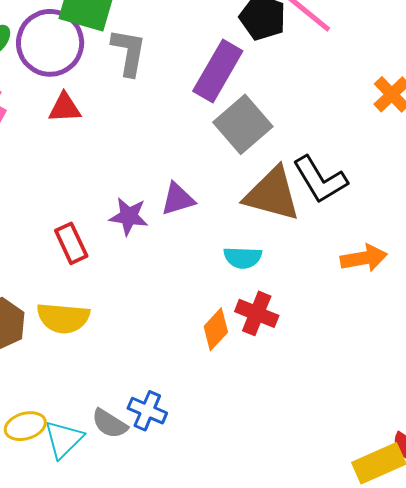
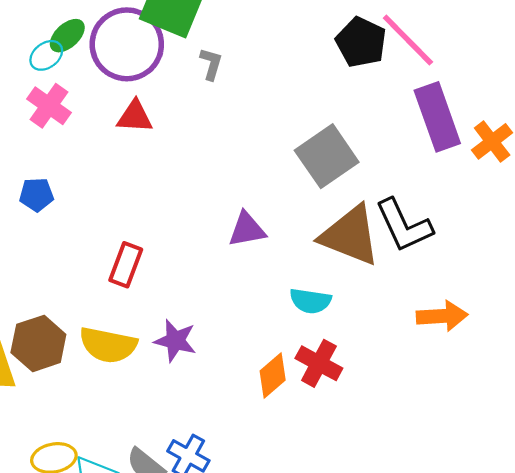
gray L-shape: (129, 52) -> (211, 64), size x0.6
purple rectangle: (218, 71) -> (437, 117), moved, turned -56
purple star: (129, 216) -> (175, 341), moved
red rectangle: (71, 243) -> (126, 265), turned 39

